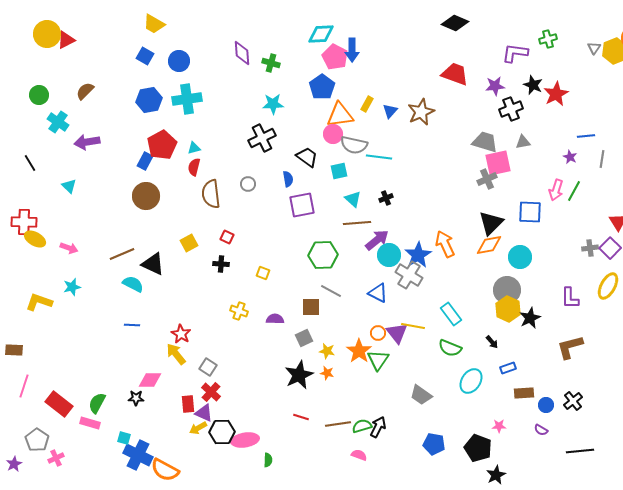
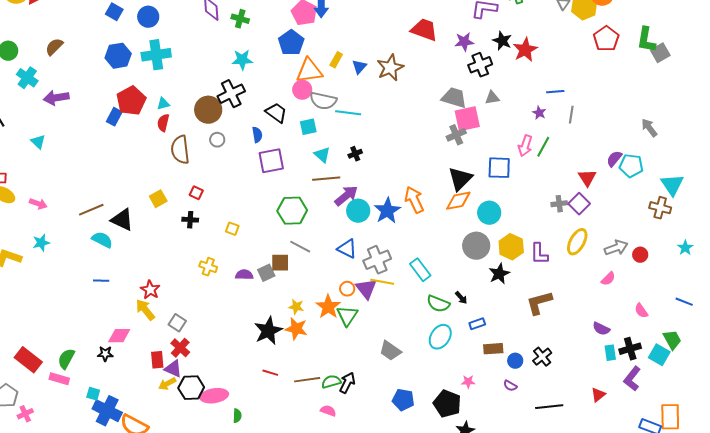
brown circle: (146, 196) -> (208, 110), moved
gray cross: (409, 275) -> (377, 260), moved, turned 36
yellow hexagon: (508, 309) -> (511, 247), moved
gray square: (304, 338) -> (266, 273), moved
green semicircle: (450, 348) -> (438, 304), moved
orange star: (327, 373) -> (296, 329), size x1.6

